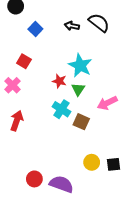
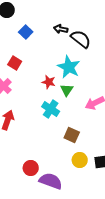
black semicircle: (99, 23) -> (81, 39), moved
brown square: (81, 122) -> (72, 135), moved
red circle: (34, 179) -> (31, 168), moved

